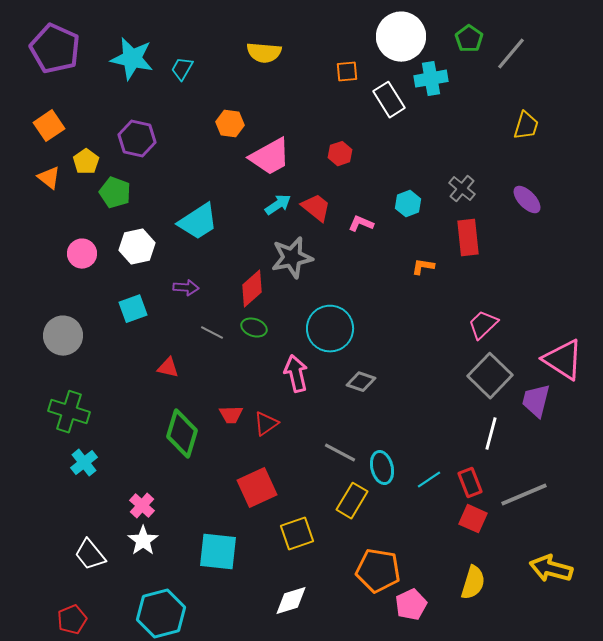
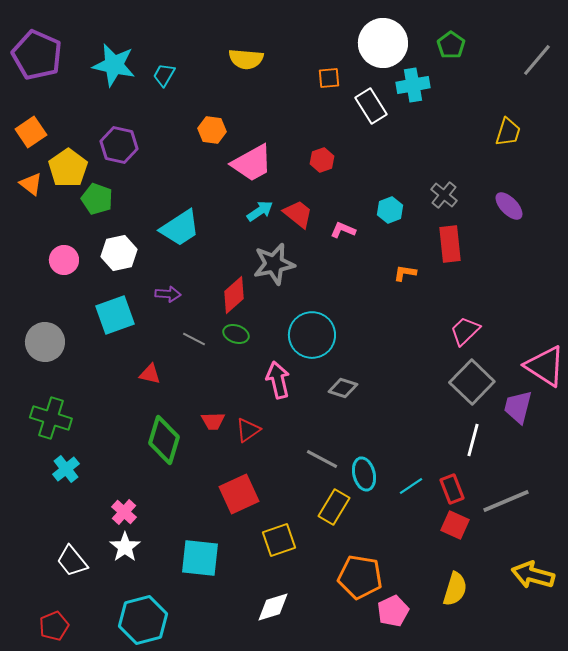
gray line: (511, 54) -> (537, 60), moved
yellow pentagon: (86, 162) -> (68, 168), size x1.5
cyan square: (133, 309) -> (115, 315), size x1.4

